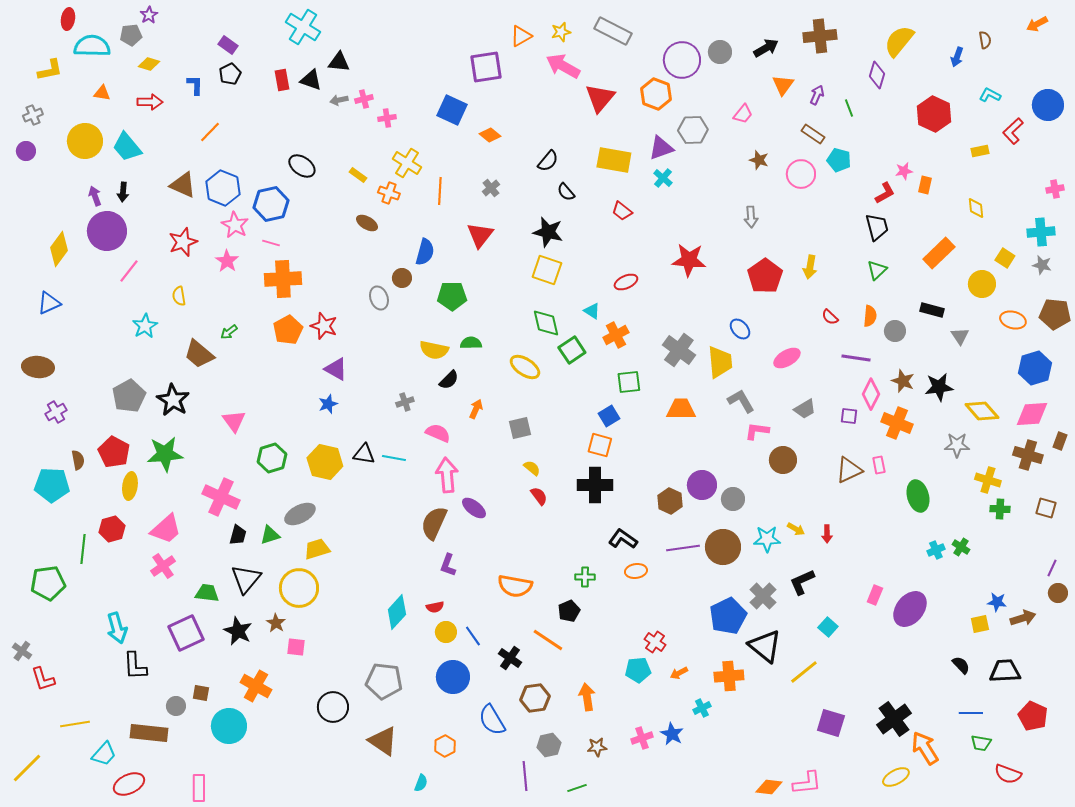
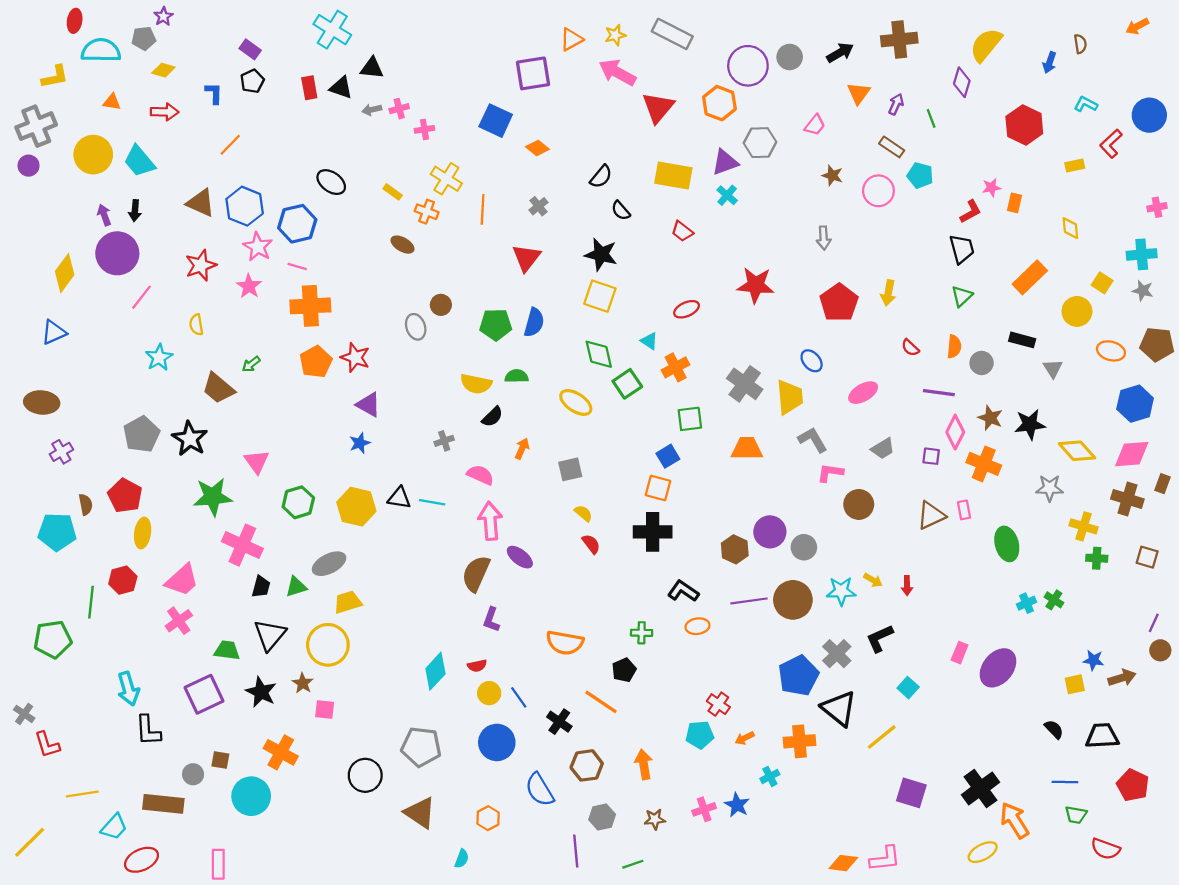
gray cross: (33, 115) -> (36, 126), size x1.8
blue semicircle: (425, 252) -> (534, 322), moved
green star: (165, 454) -> (213, 497), moved

